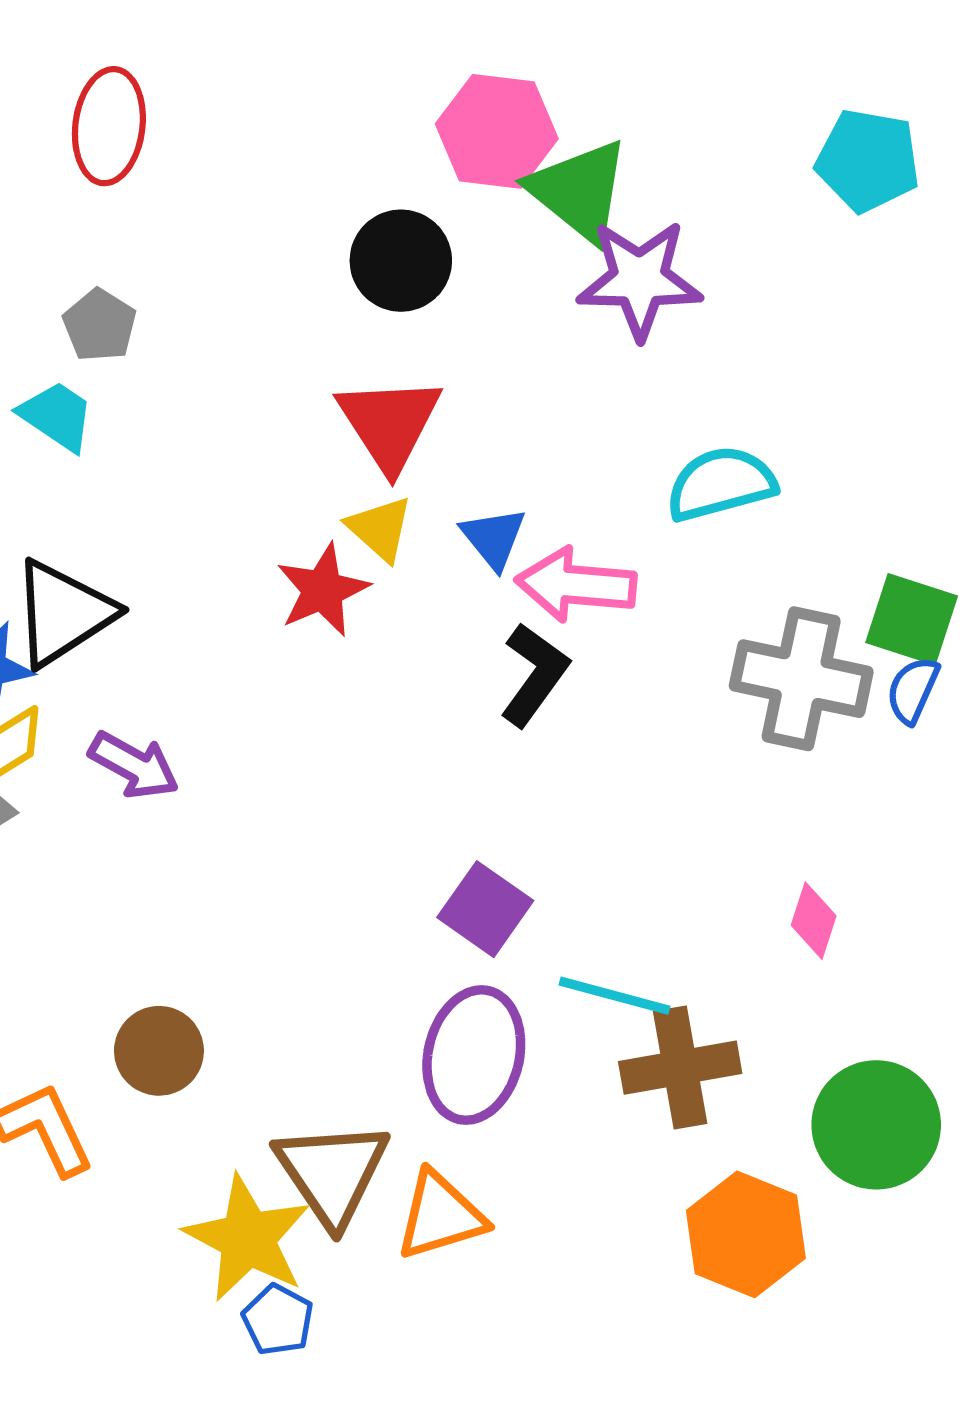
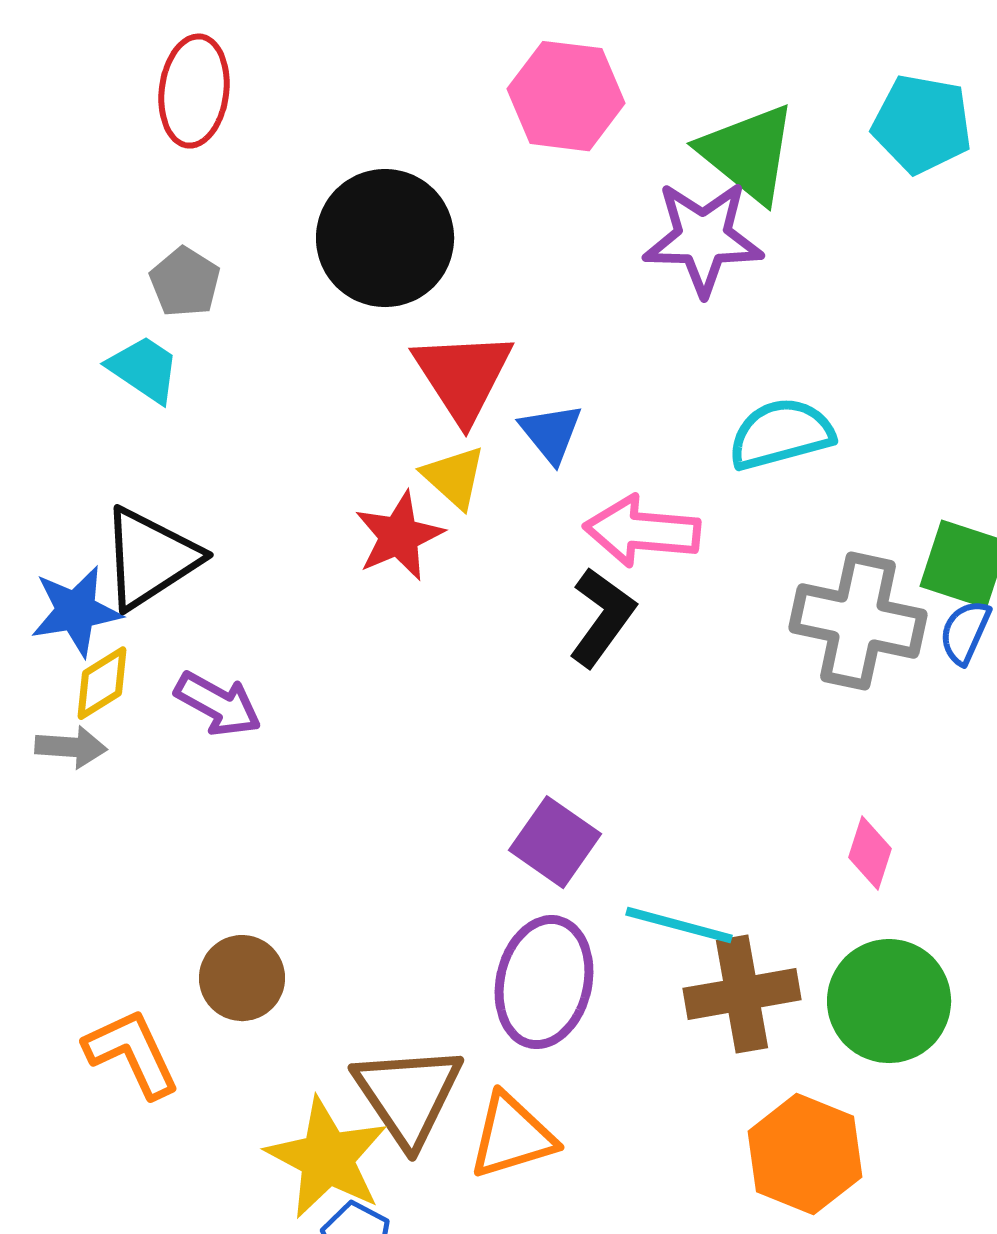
green triangle: (579, 191) -> (748, 153), moved
black circle: (401, 261) -> (385, 238), moved, size x1.4
blue triangle: (494, 538) -> (551, 433), moved
green circle: (876, 1125) -> (889, 1001), moved

